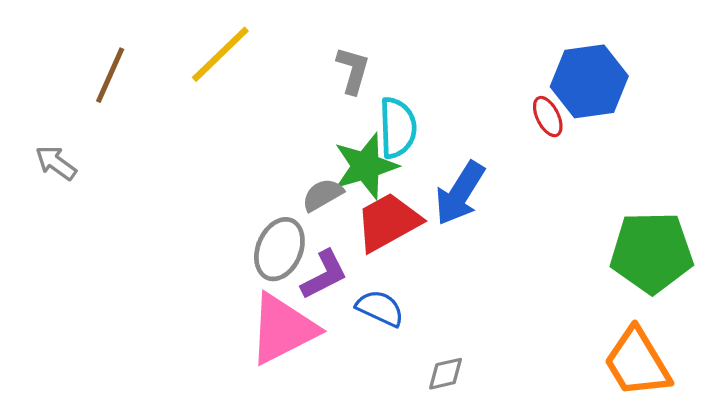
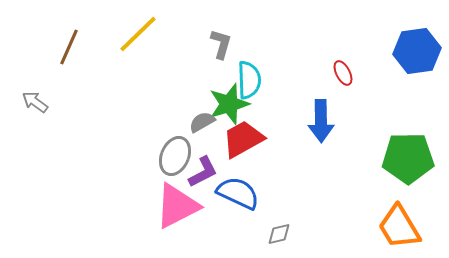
blue hexagon: (589, 81) -> (417, 51), moved
blue arrow: (460, 193) -> (321, 121), moved, turned -33
blue semicircle: (380, 308) -> (238, 193), size x1.4

